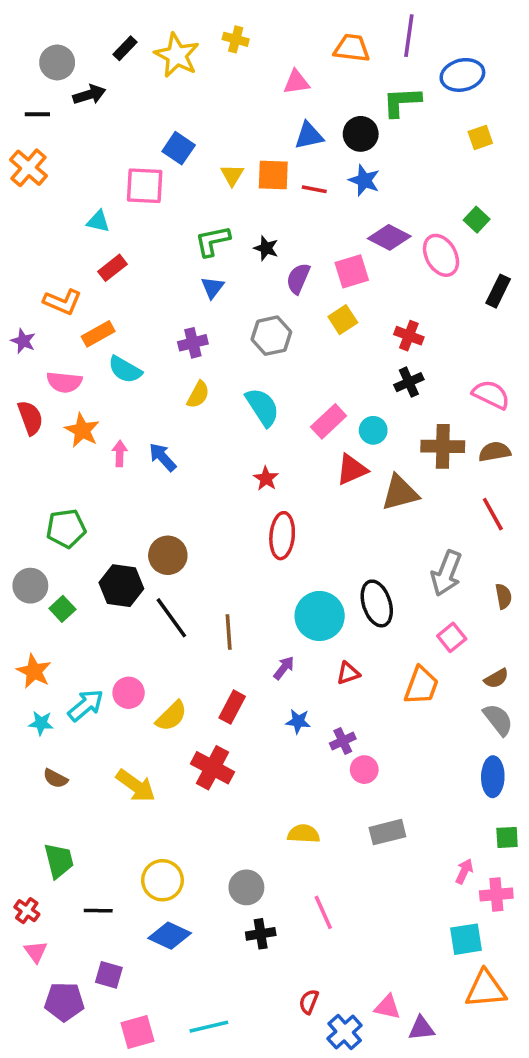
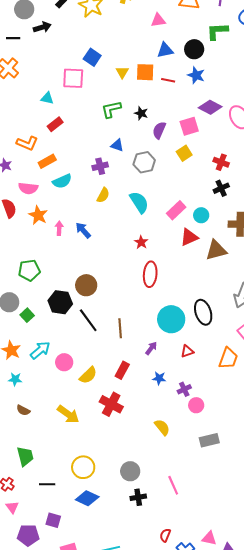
blue triangle: (212, 287) -> (117, 145), moved, turned -48
cyan semicircle: (125, 370) -> (62, 181), turned -54
cyan arrow: (86, 705) -> (40, 350), moved
yellow semicircle: (304, 834) -> (162, 427), moved, turned 48

